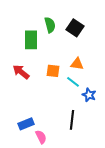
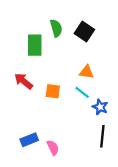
orange square: (53, 71) -> (53, 91), moved
black line: (72, 120) -> (102, 136), moved
pink semicircle: (41, 137) -> (53, 148), moved

